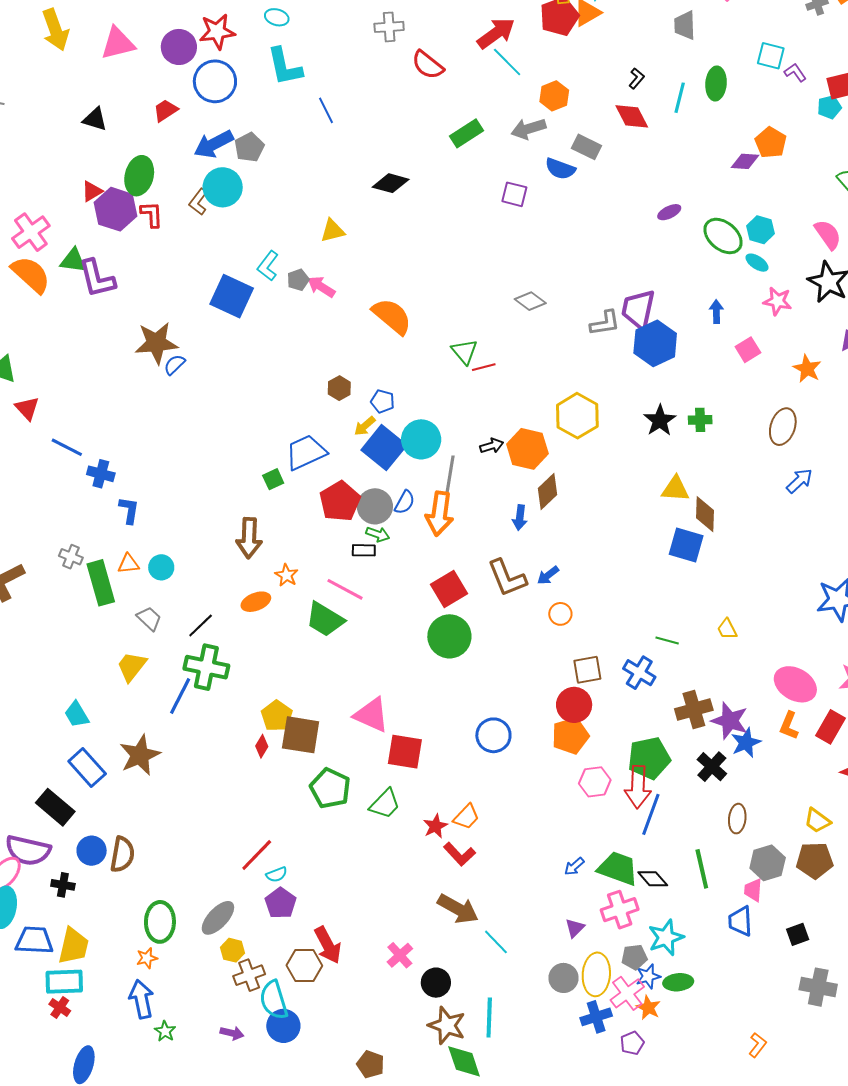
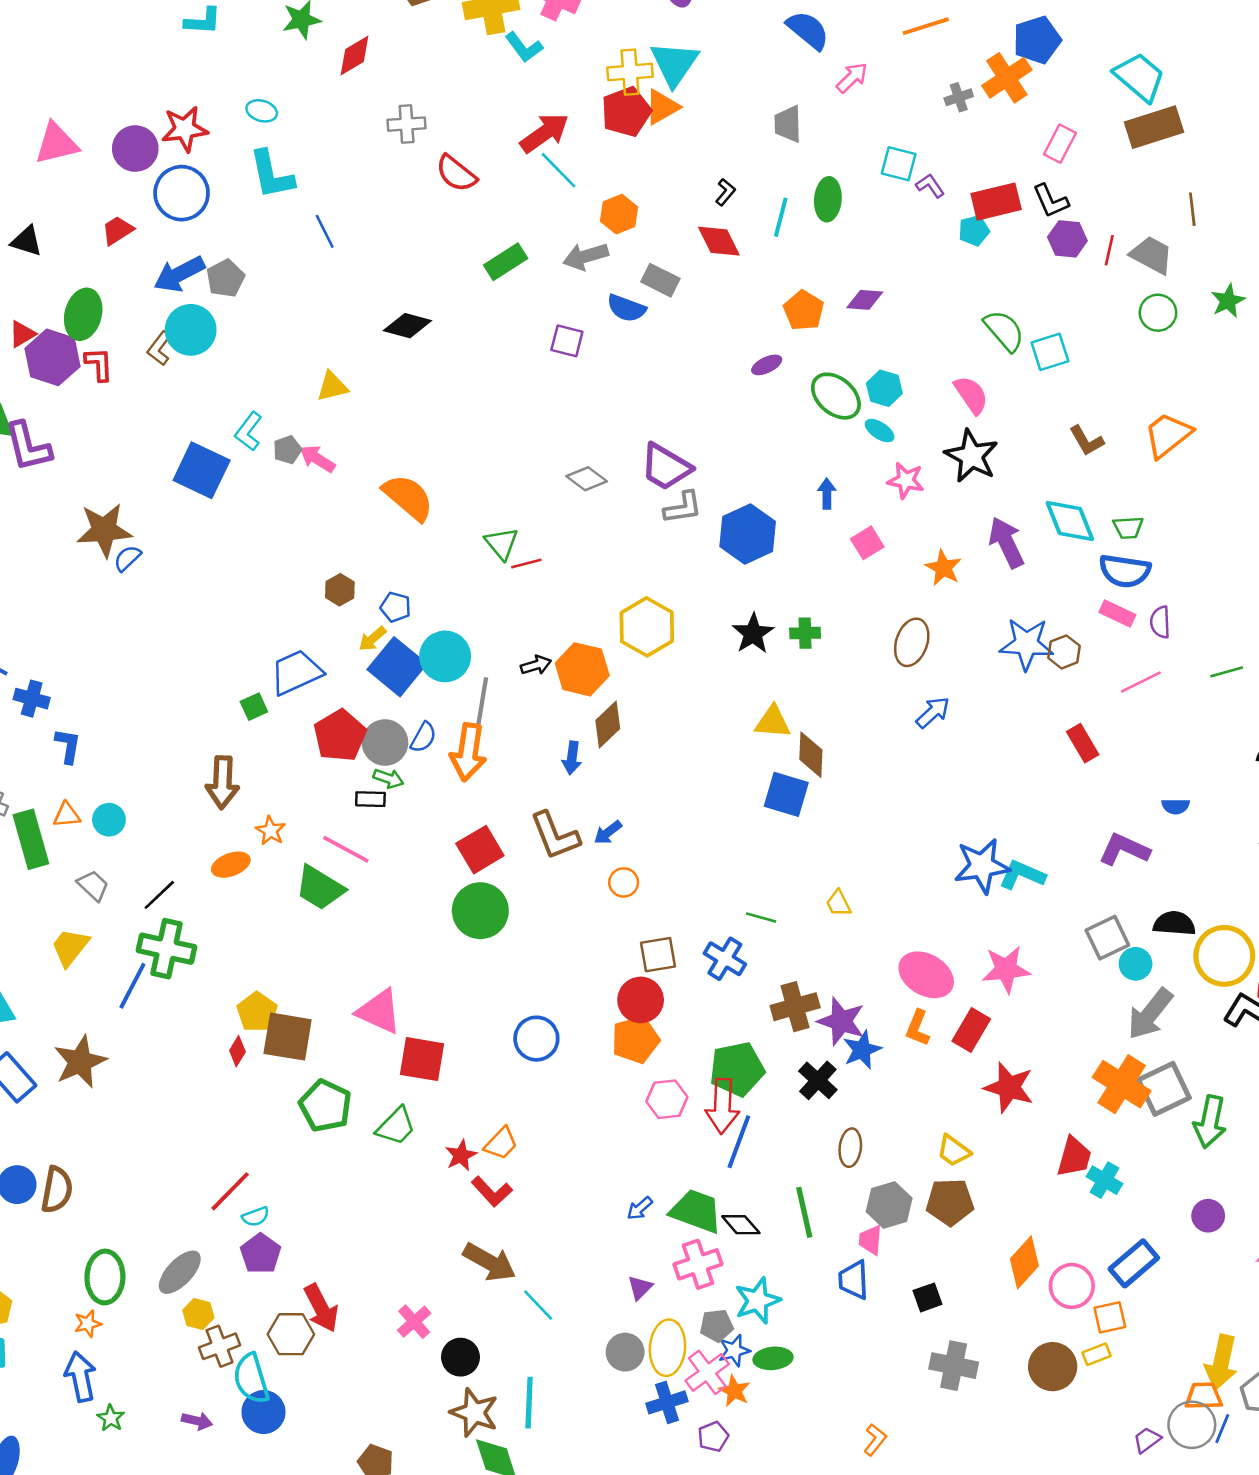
orange pentagon: (771, 143) -> (804, 311), moved
purple trapezoid: (638, 309) -> (666, 467), moved, turned -72

